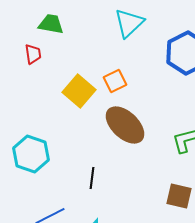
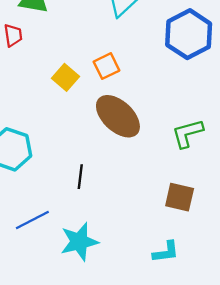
yellow square: (79, 91) -> (65, 77), size x0.7

